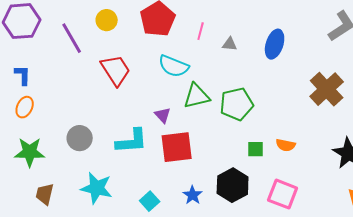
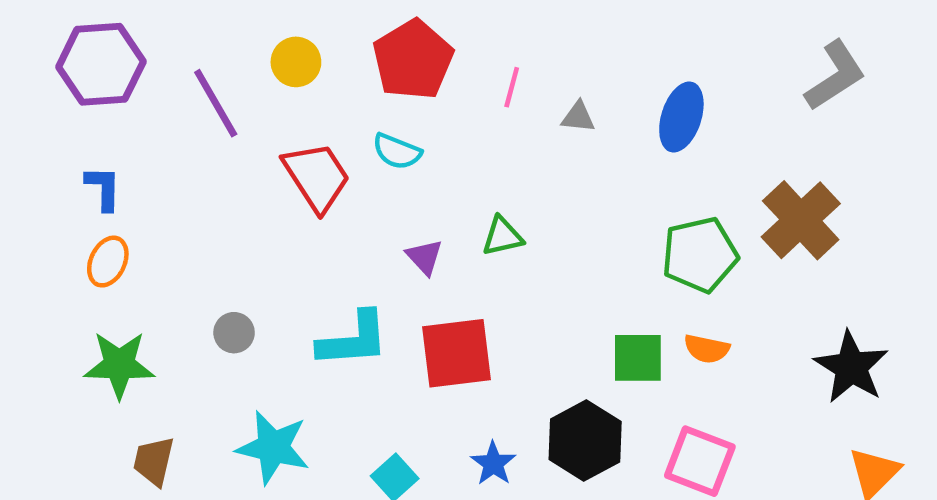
cyan semicircle: (174, 66) -> (397, 151), moved, size x0.7
green triangle: (197, 96) -> (502, 236), size x0.7
green pentagon: (237, 104) -> (700, 255), moved
purple triangle: (163, 115) -> (424, 257), moved
gray circle: (80, 138) -> (234, 333), size x0.7
green square: (256, 149) -> (638, 358), size x1.4

